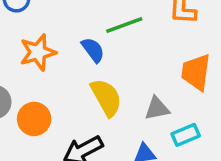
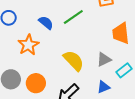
blue semicircle: (93, 50) -> (46, 23), moved

